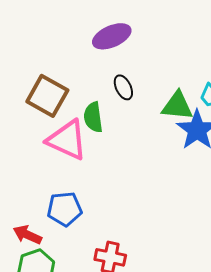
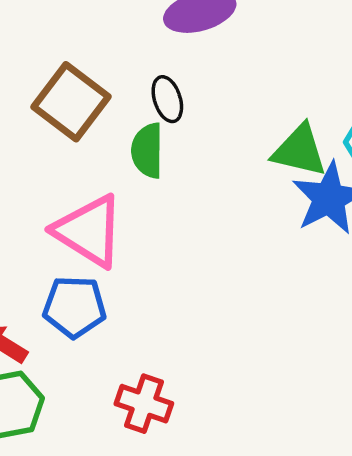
black ellipse: (123, 87) -> (167, 99), moved
pink triangle: (67, 140) -> (89, 231), moved

